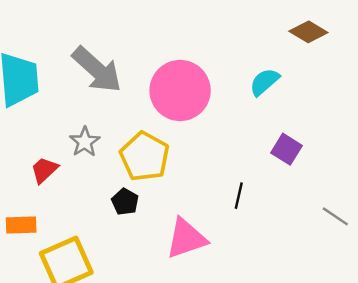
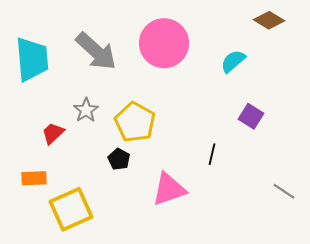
pink circle: (180, 90) -> (164, 43), moved
gray line: (335, 216) -> (284, 191), moved

